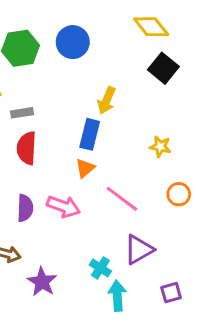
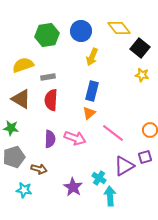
yellow diamond: (151, 27) -> (119, 28), moved
yellow arrow: (107, 100) -> (92, 57), moved
yellow star: (160, 147) -> (142, 75), moved
purple star: (42, 282) -> (73, 187), moved
purple square: (171, 293) -> (145, 157), moved

